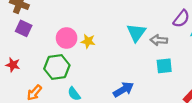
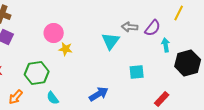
pink circle: (67, 38) -> (54, 33), moved
gray arrow: (159, 40) -> (130, 27), moved

